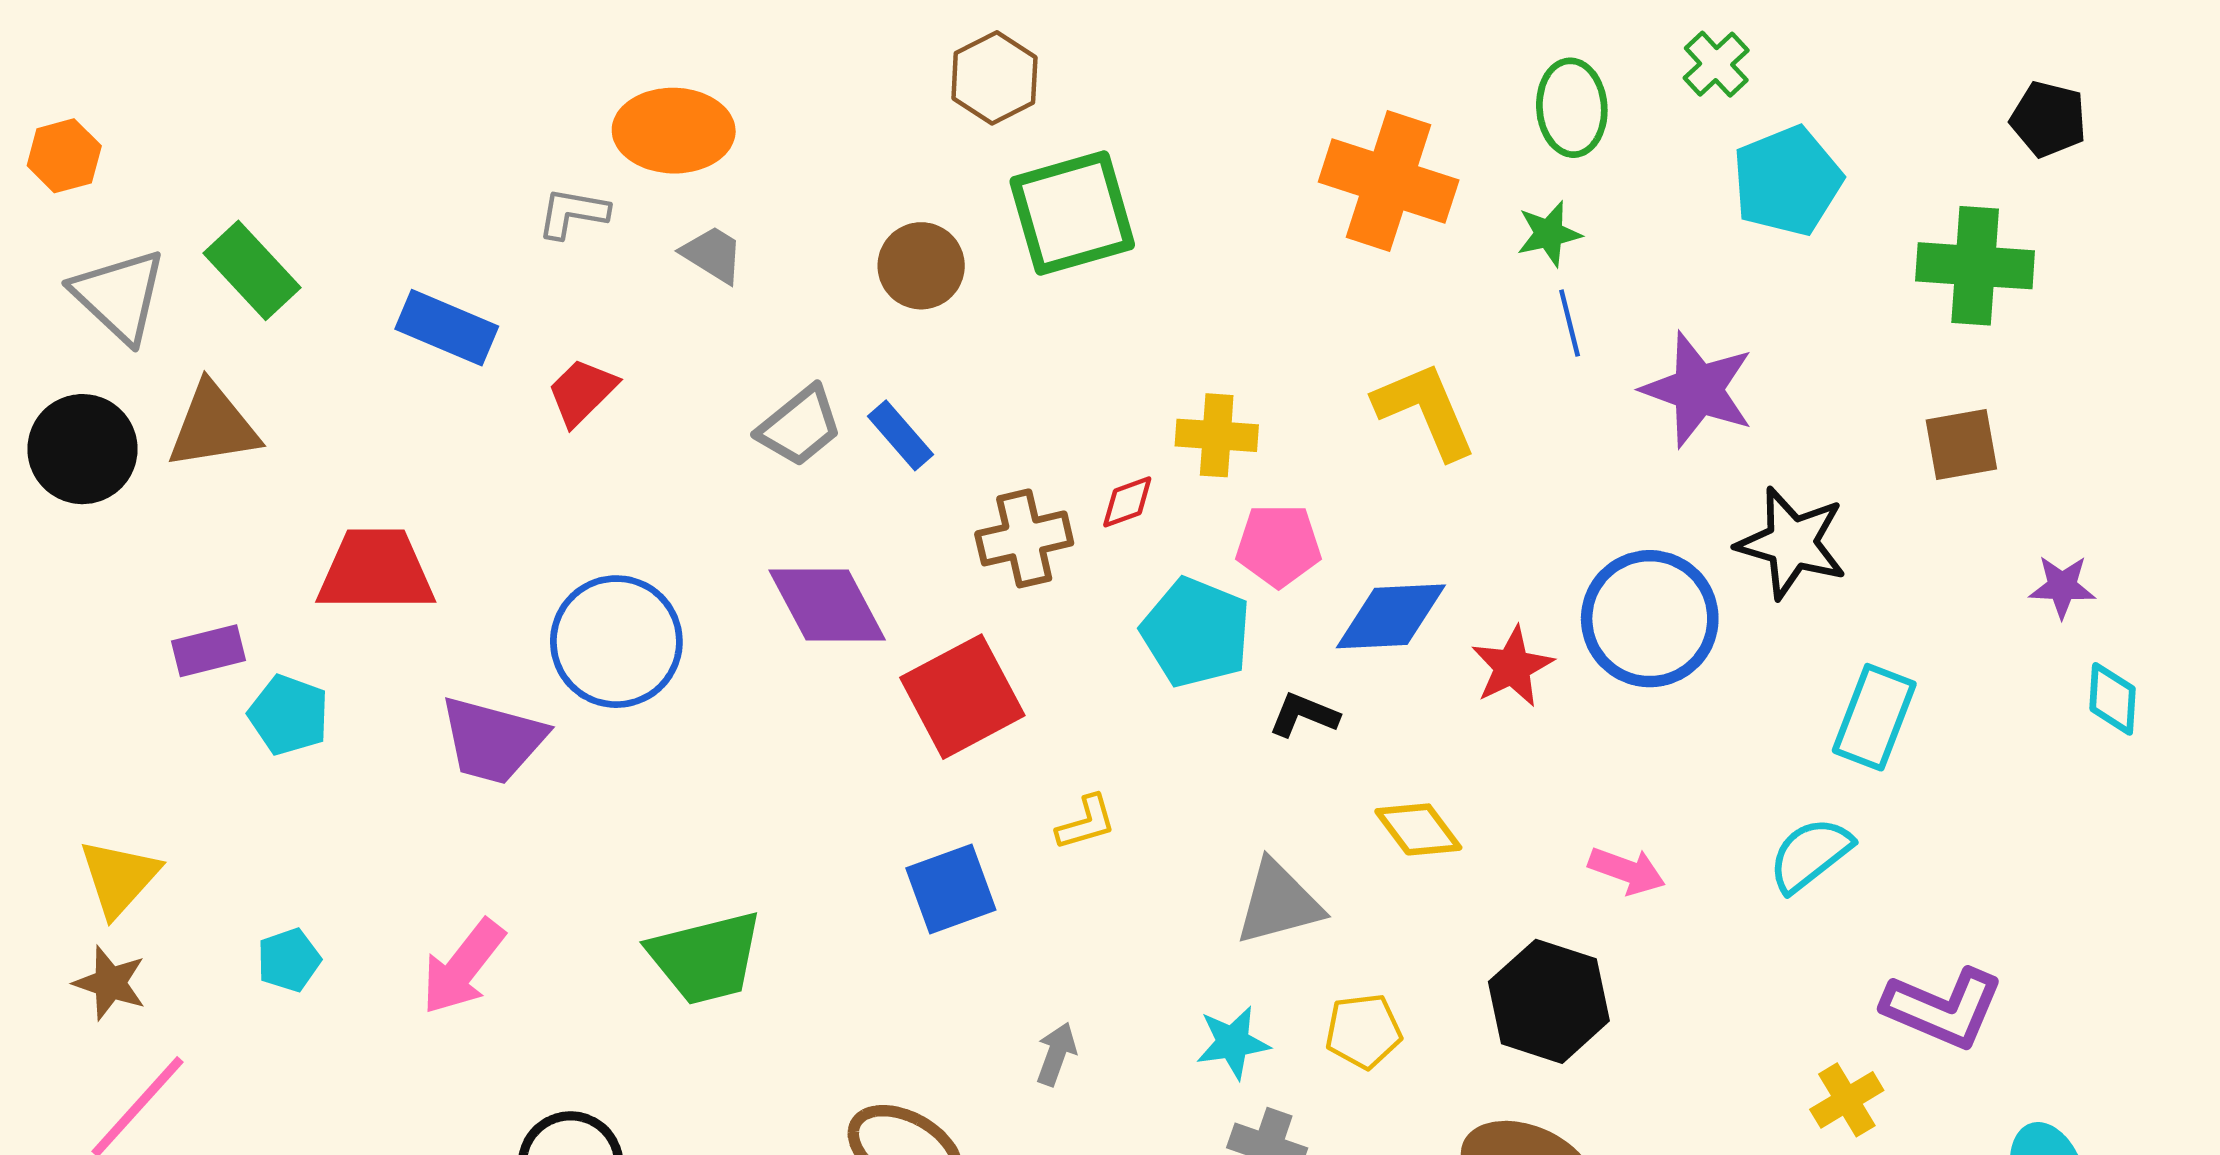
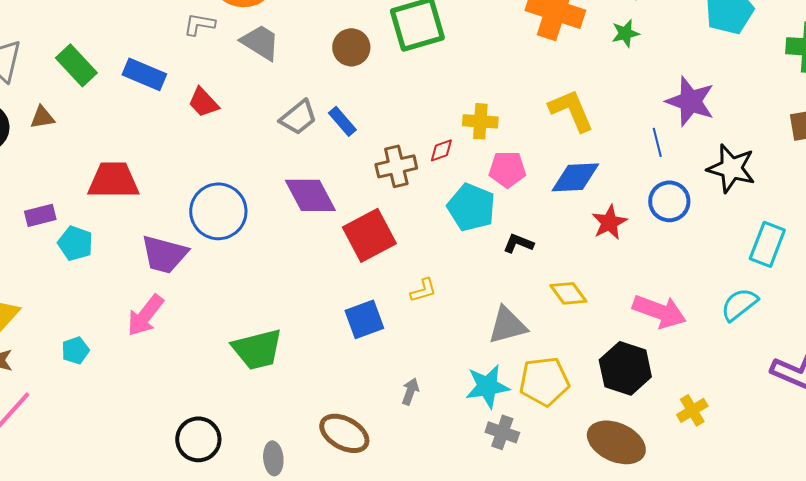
gray trapezoid: (713, 254) -> (260, 42), size x1.4
green rectangle: (252, 270) -> (76, 65), moved
blue line: (1570, 323) -> (657, 142), moved
red trapezoid: (582, 392) -> (203, 102), turned -88
brown triangle: (213, 426) -> (42, 117), size x0.6
blue diamond: (1391, 616) -> (575, 177), moved
blue circle: (1650, 619) -> (669, 201), size x0.7
pink arrow: (1627, 871) -> (659, 311), size x1.6
pink arrow: (463, 967) -> (145, 315), moved
yellow pentagon: (1363, 1031) -> (544, 381), size x1.5
cyan star: (1233, 1043) -> (487, 386), size x1.4
yellow cross: (1847, 1100) -> (692, 410), moved

